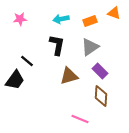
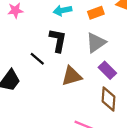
black line: (27, 61) -> (37, 59), moved

